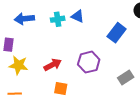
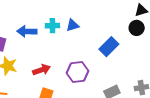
blue triangle: (78, 16) -> (73, 25), turned -48
blue arrow: (24, 19) -> (27, 31), moved

